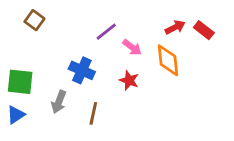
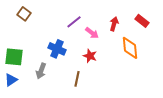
red arrow: (175, 27) -> (114, 24), moved, turned -48
orange diamond: (168, 60) -> (130, 48), moved
brown line: (93, 113) -> (77, 79), moved

